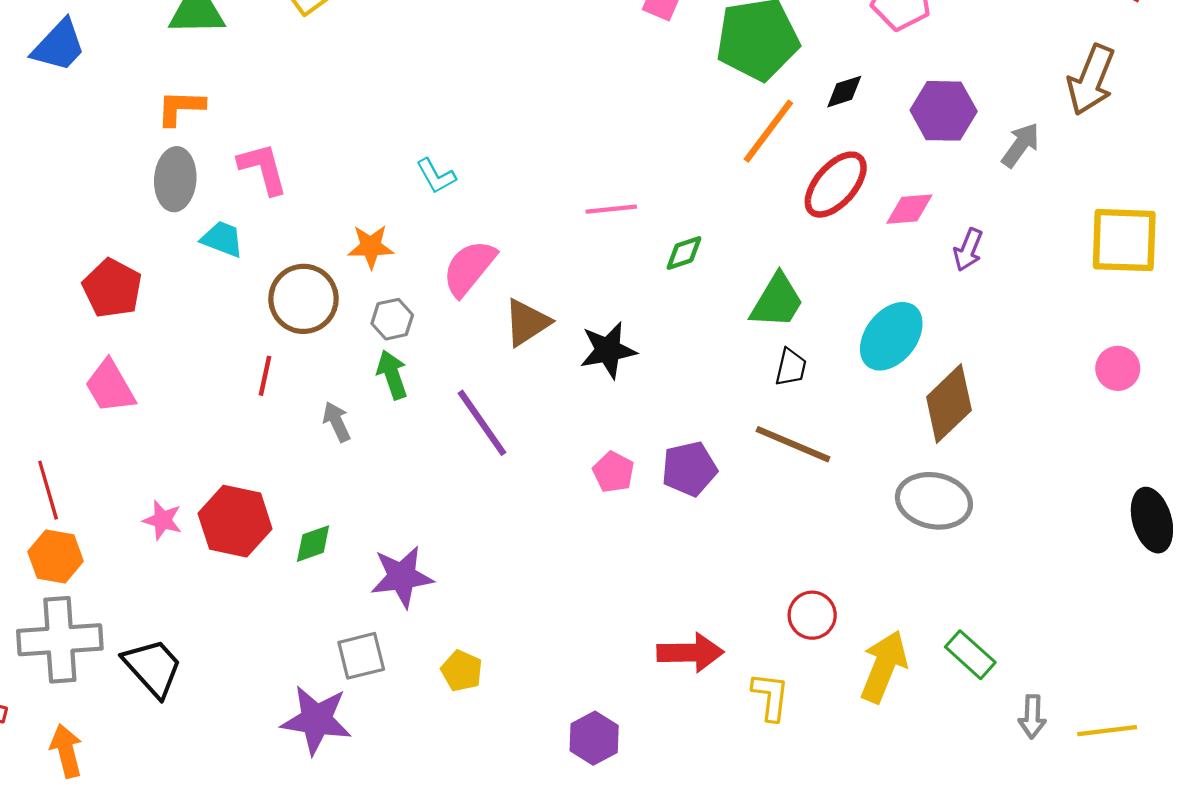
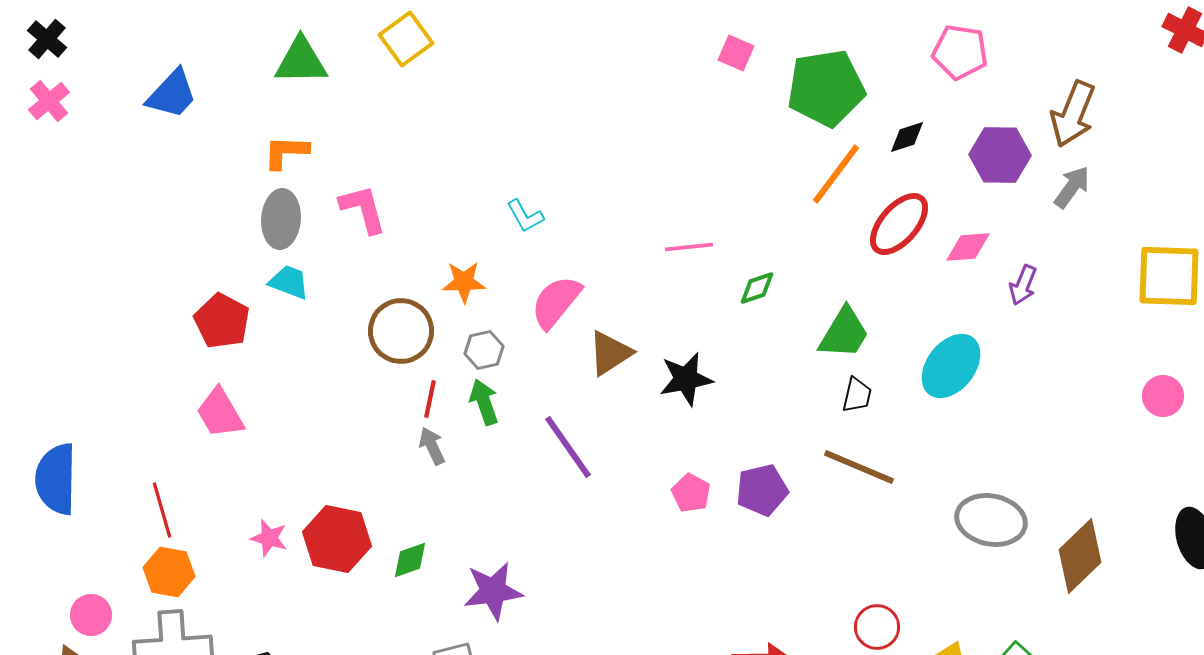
brown arrow: (1091, 80) -> (1073, 114), moved
cyan trapezoid: (222, 239) -> (289, 282), moved
red line: (265, 376) -> (430, 399), moved
brown diamond: (949, 404) -> (1080, 556), moved

